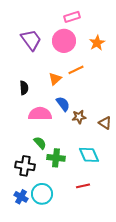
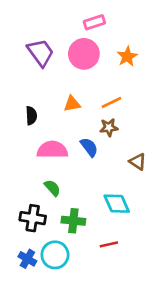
orange line: (76, 70) -> (111, 102), moved
orange triangle: (55, 79) -> (72, 104), turned 32
blue semicircle: (63, 104) -> (89, 147), moved
brown star: (79, 117) -> (109, 127), moved
green cross: (56, 158) -> (73, 221), moved

